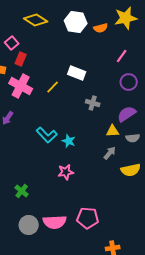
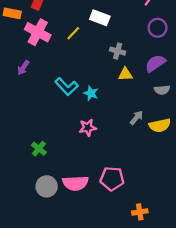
yellow triangle: (113, 131) -> (125, 74), moved
gray arrow: (110, 153) -> (136, 118), moved

